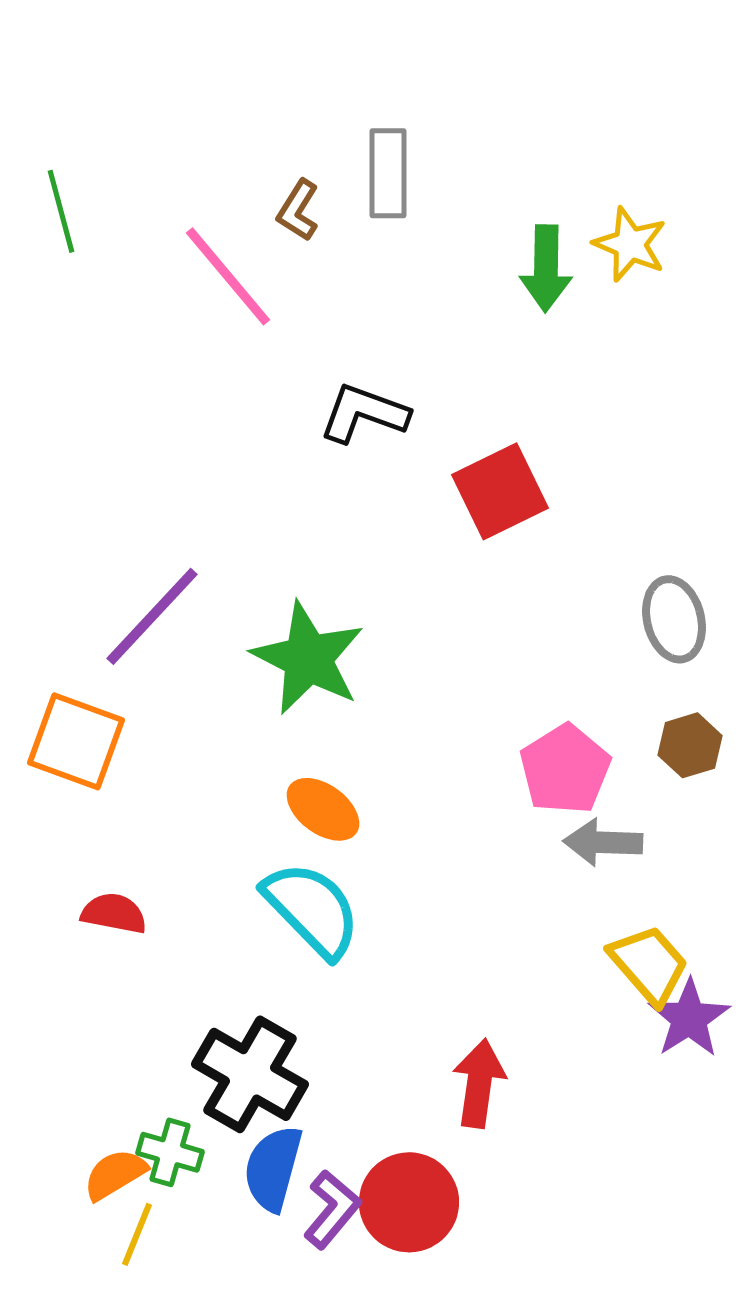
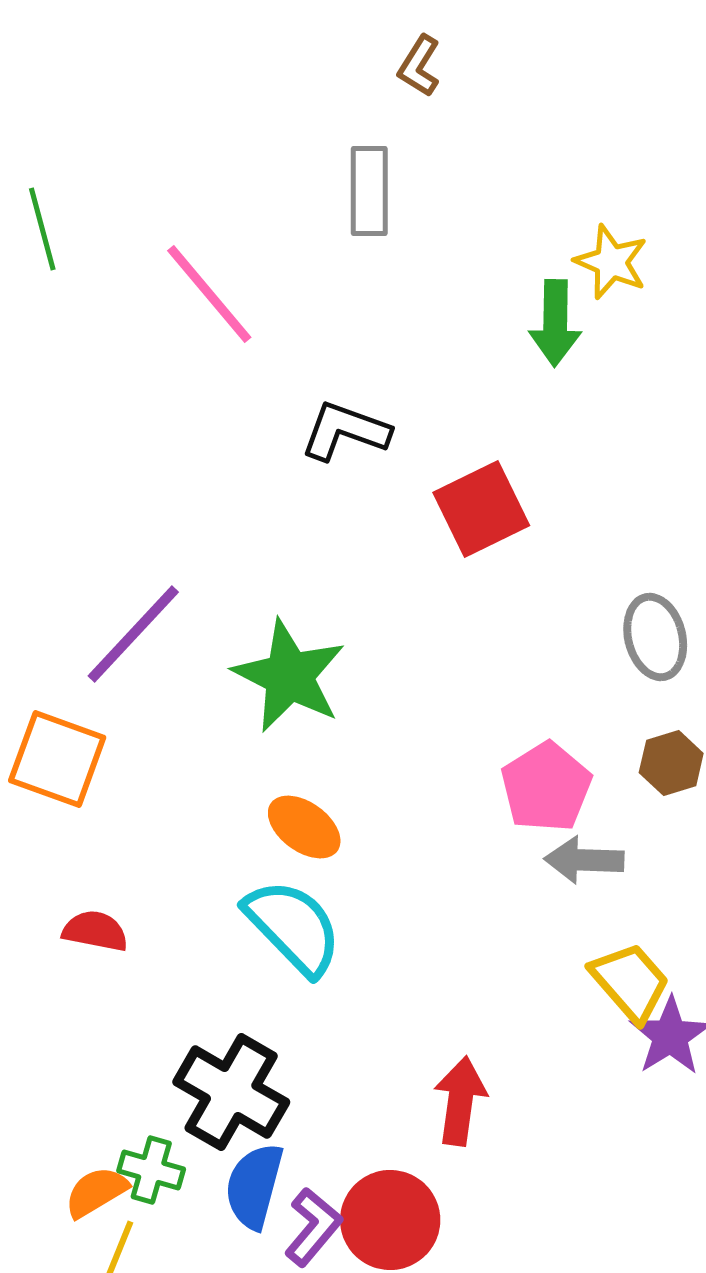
brown L-shape: (298, 210) -> (419, 66), moved
green arrow: (546, 268) -> (555, 323), moved

